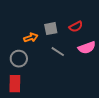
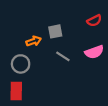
red semicircle: (76, 27) -> (94, 21), moved

